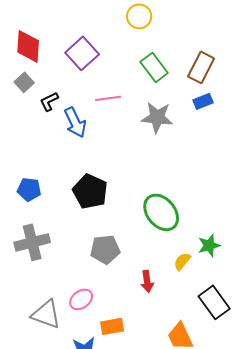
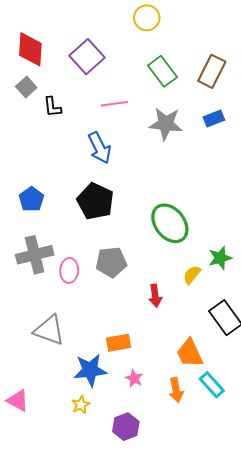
black L-shape: (49, 101) -> (52, 107), turned -70
blue rectangle: (203, 101) -> (214, 118), moved
blue arrow: (75, 122) -> (100, 148), moved
blue pentagon: (29, 189) -> (31, 199), turned 30
pink ellipse: (81, 299) -> (69, 270), moved, turned -50

